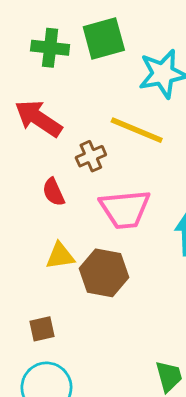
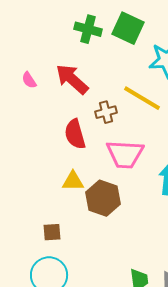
green square: (104, 38) -> (128, 28), turned 32
red semicircle: (53, 192) -> (75, 134), size x1.4

